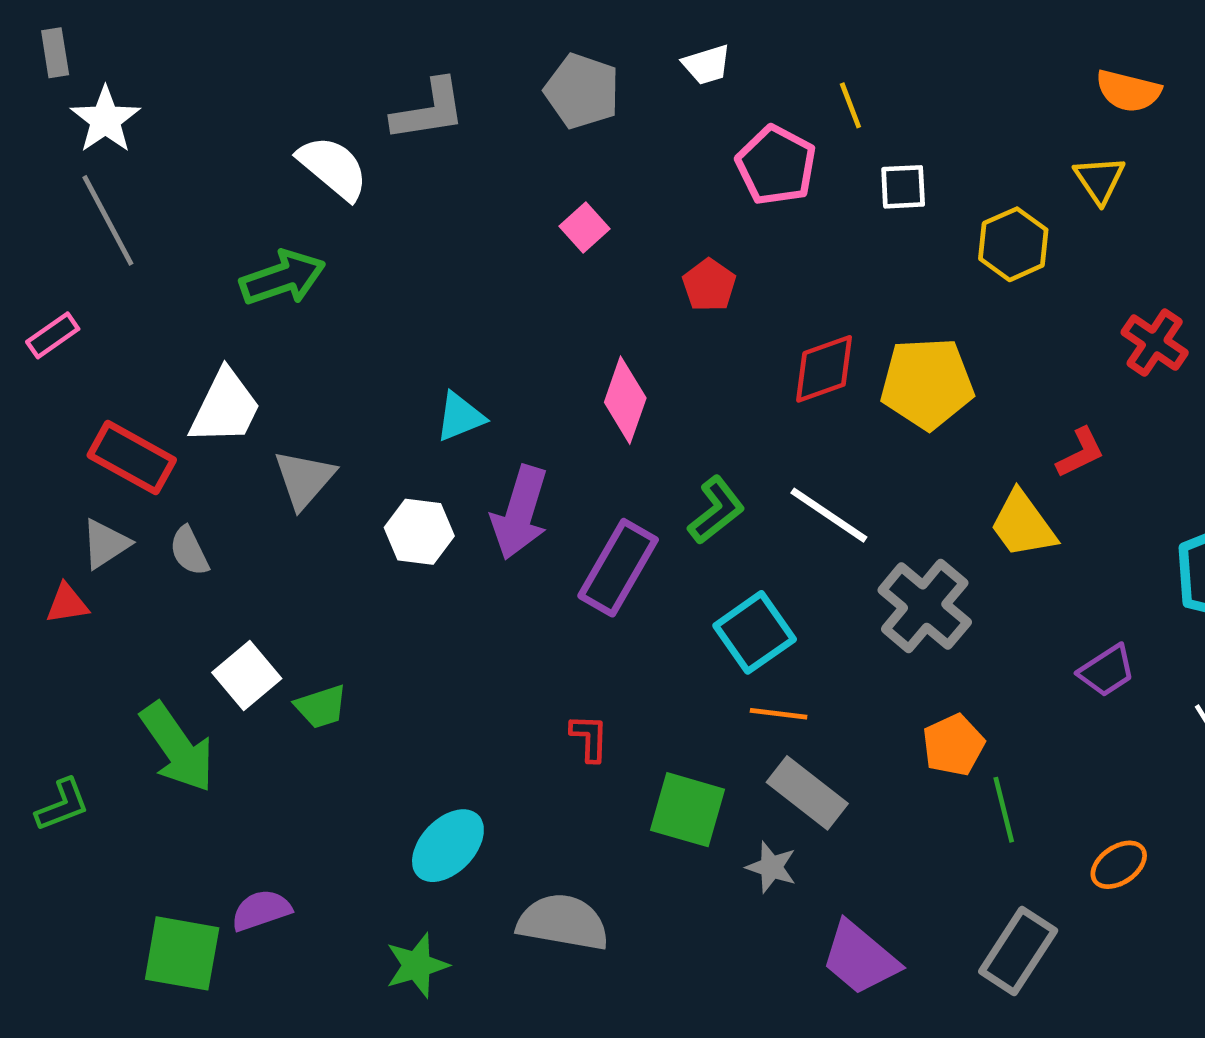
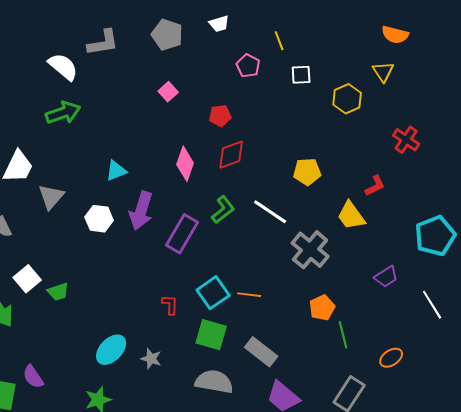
pink pentagon: (776, 165) -> (248, 66), size x0.7
green arrow: (283, 278) -> (63, 113), moved
red pentagon: (709, 285) -> (220, 116), turned 30
red diamond: (824, 369) -> (231, 155), moved
yellow pentagon: (927, 383) -> (307, 172), moved, size x0.7
cyan square: (755, 632) -> (213, 293), moved
gray rectangle: (807, 793) -> (261, 352), moved
gray star: (771, 867) -> (151, 359), moved
purple semicircle: (261, 910) -> (33, 377), turned -105
gray semicircle: (563, 922) -> (214, 382), moved

